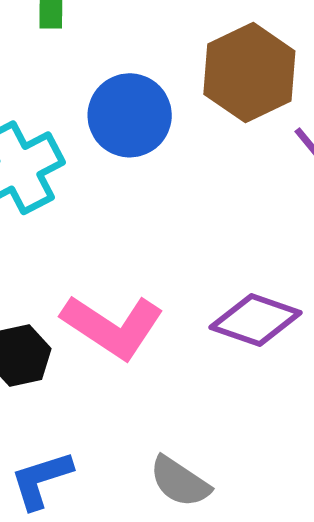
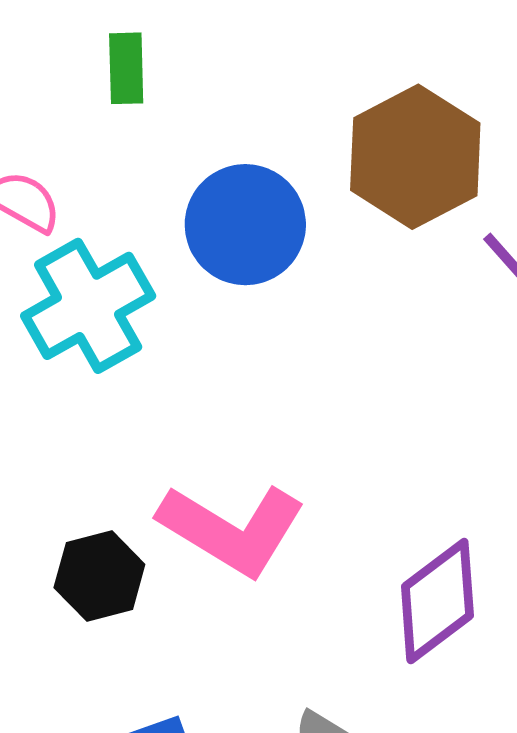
purple diamond: (256, 320) -> (437, 601), moved, turned -54

